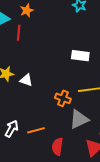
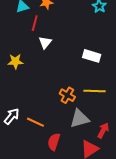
white triangle: (26, 80) -> (45, 42), moved, turned 40
orange line: (36, 130) -> (35, 122), turned 30

